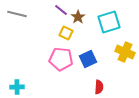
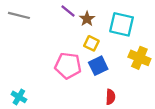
cyan square: (109, 22) -> (122, 24), turned 30
yellow square: (66, 33) -> (91, 43), moved
cyan cross: (17, 87) -> (19, 97), turned 32

